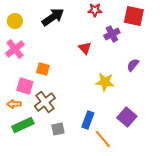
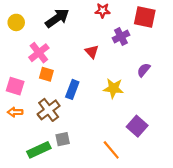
pink cross: (15, 49) -> (39, 53), moved
pink square: (25, 86) -> (15, 86), moved
blue rectangle: (88, 120) -> (72, 89), moved
green rectangle: (23, 125) -> (39, 150), moved

